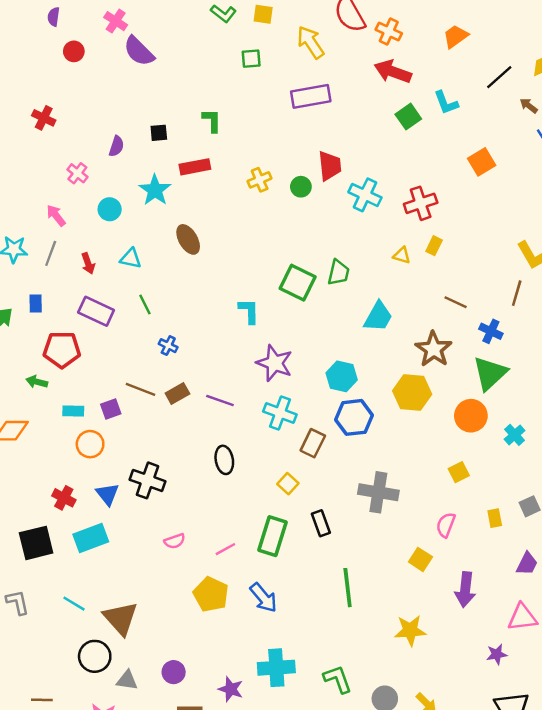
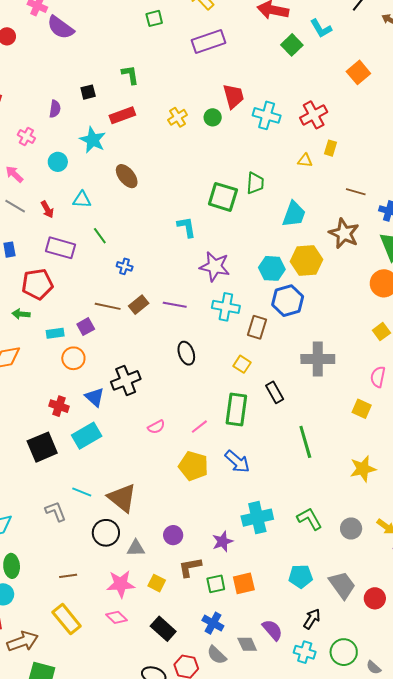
gray line: (51, 253) -> (15, 206), turned -70
yellow hexagon: (412, 392) -> (306, 261), moved
black cross: (147, 480) -> (126, 380), turned -32
gray L-shape: (18, 602) -> (56, 511), moved
purple star: (231, 689) -> (223, 541), turned -30

